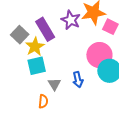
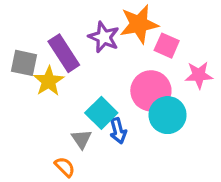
gray square: (20, 35) -> (24, 63), turned -30
cyan square: (37, 66) -> (101, 113), moved, turned -30
orange semicircle: (43, 101) -> (65, 167), turned -48

